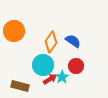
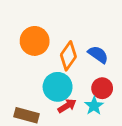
orange circle: (14, 31) -> (35, 41), moved
cyan star: (62, 77) -> (94, 106), moved

